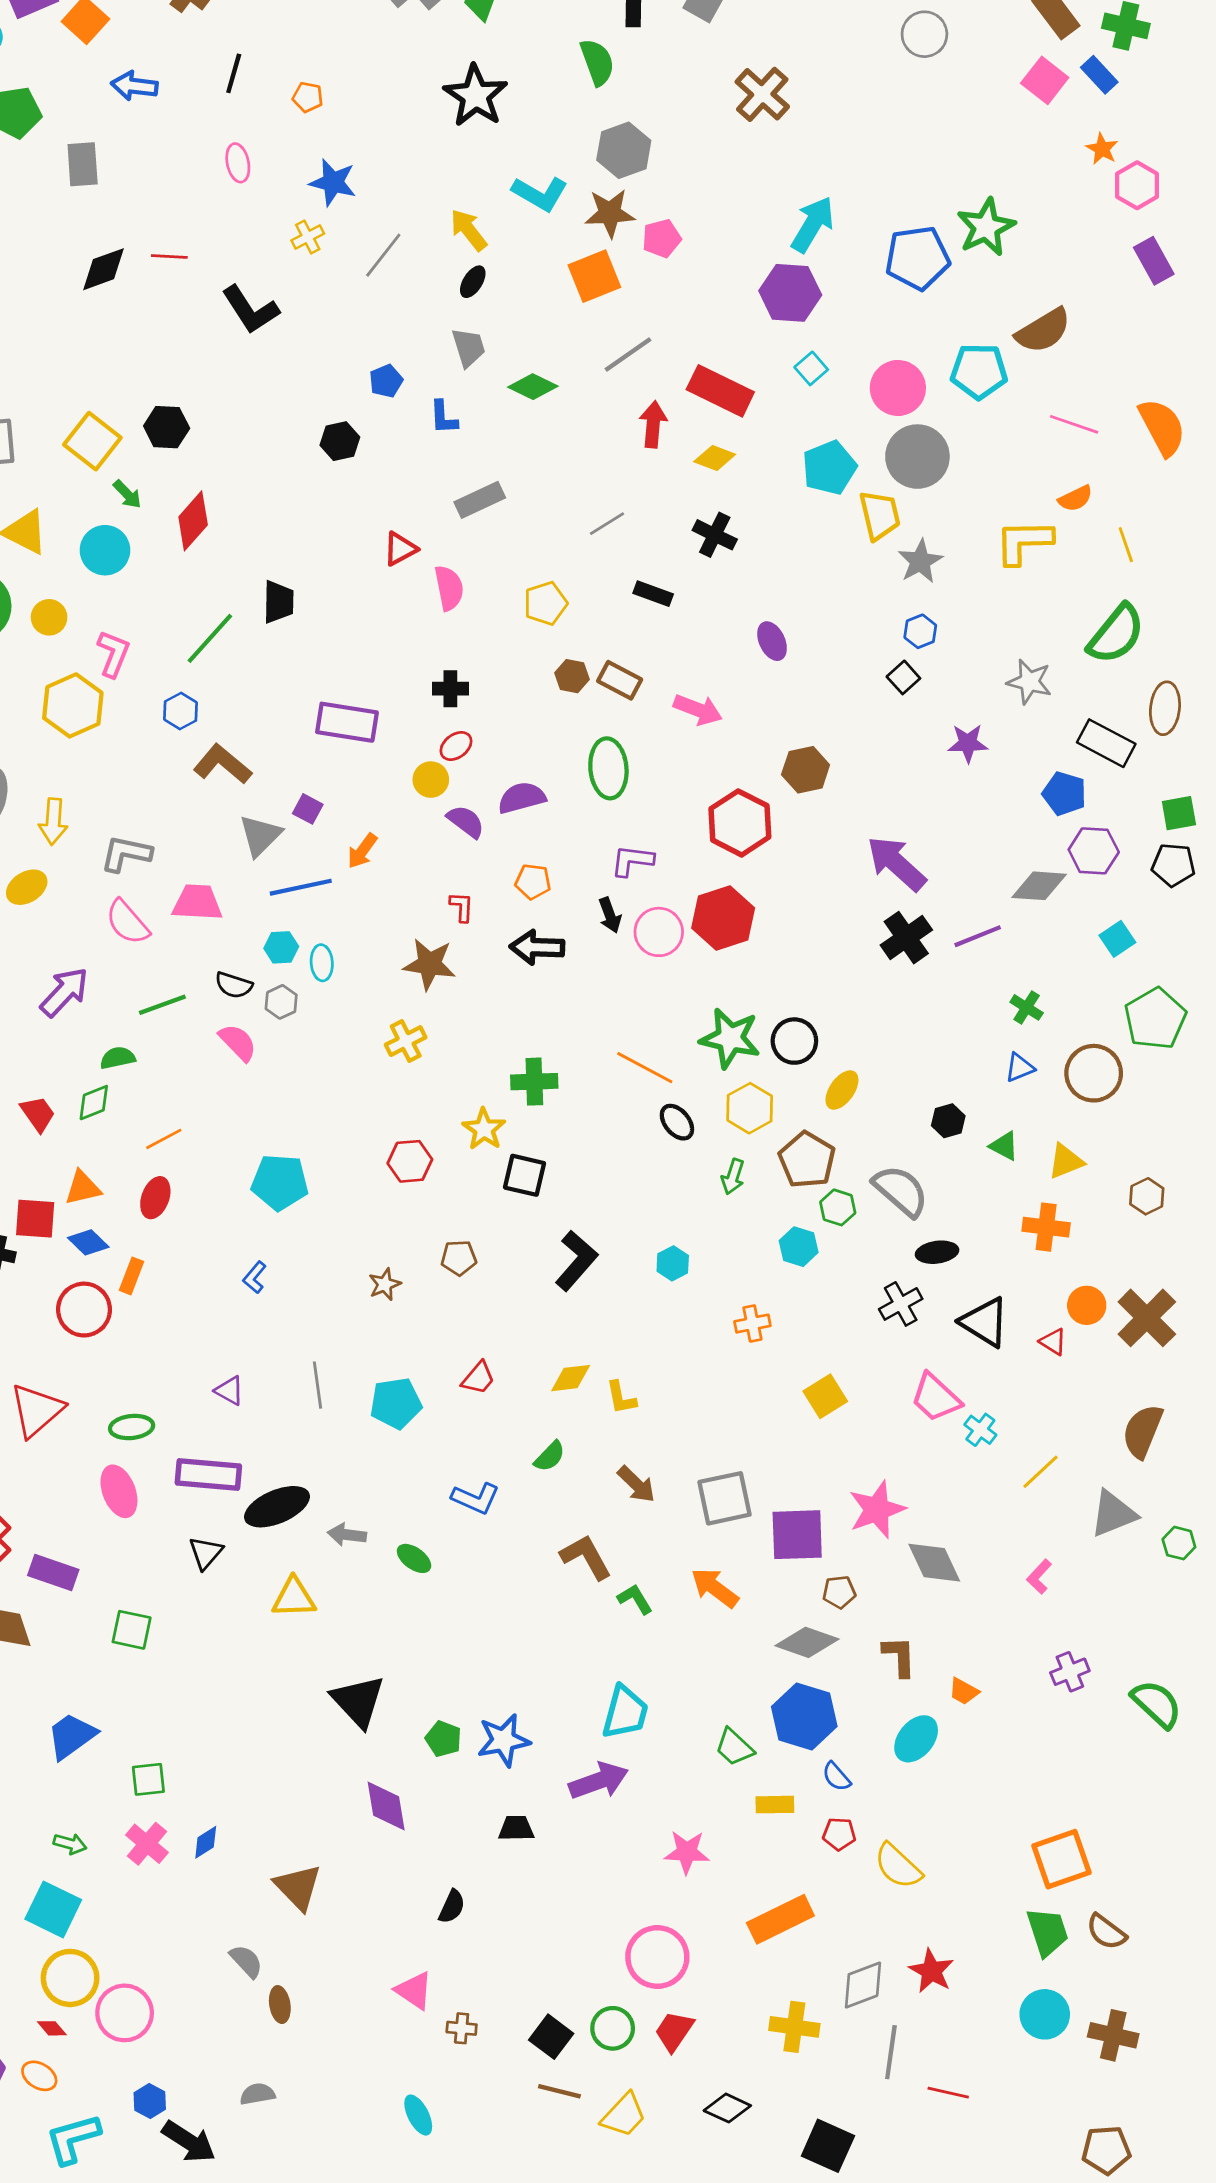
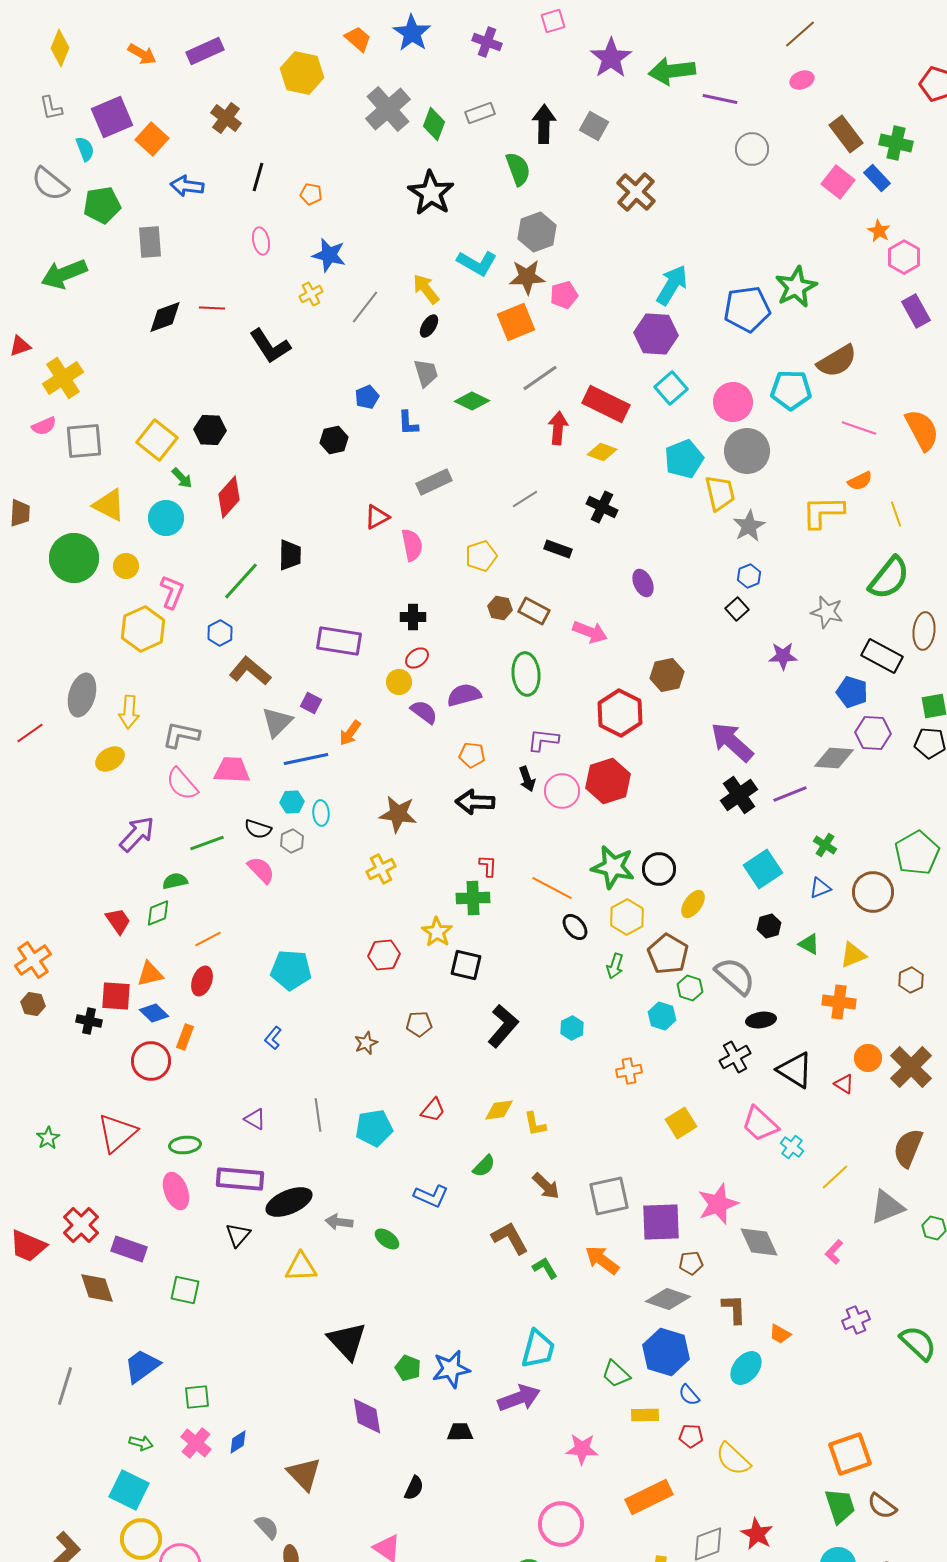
cyan square: (811, 368) -> (671, 388), size x1.4
red L-shape: (462, 907) -> (488, 866), moved
cyan square: (1117, 939) -> (763, 869), moved, size x1.5

